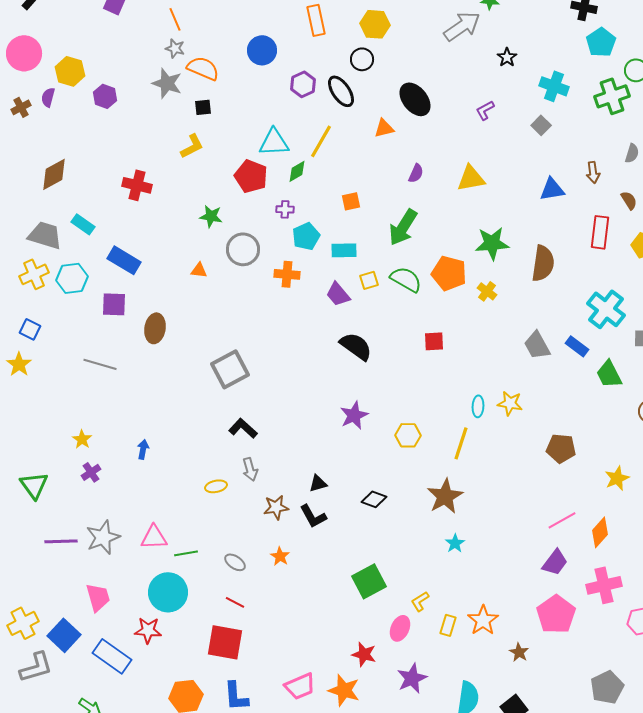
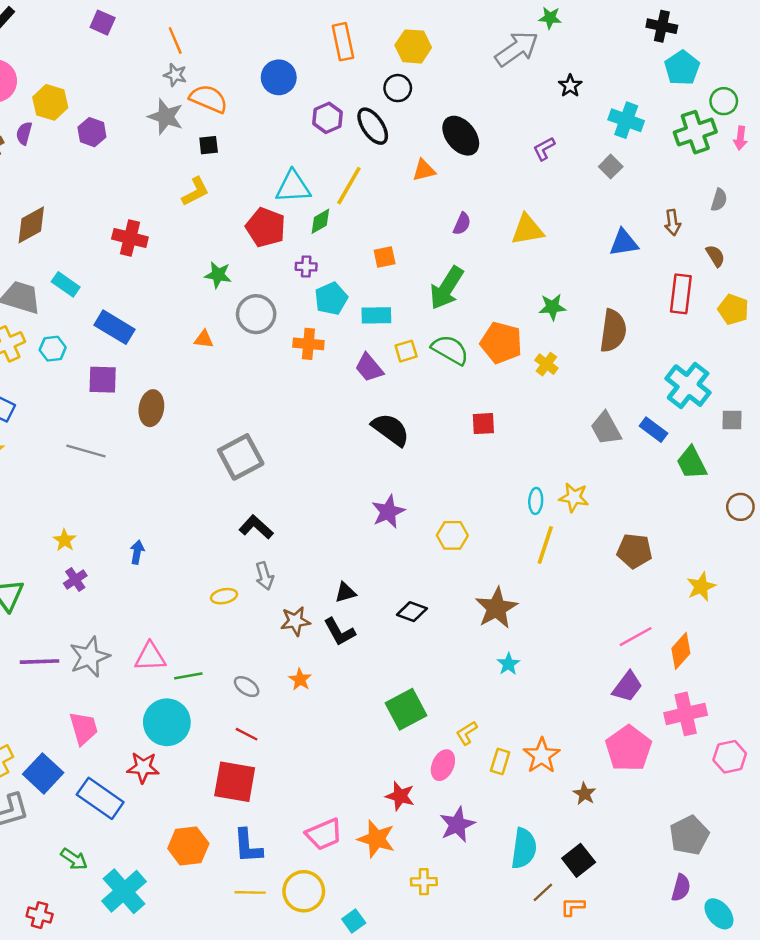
green star: (492, 243) -> (552, 307), size x0.7
cyan hexagon: (72, 278) -> (53, 349), size x0.7
yellow line: (461, 443) -> (545, 545), moved

